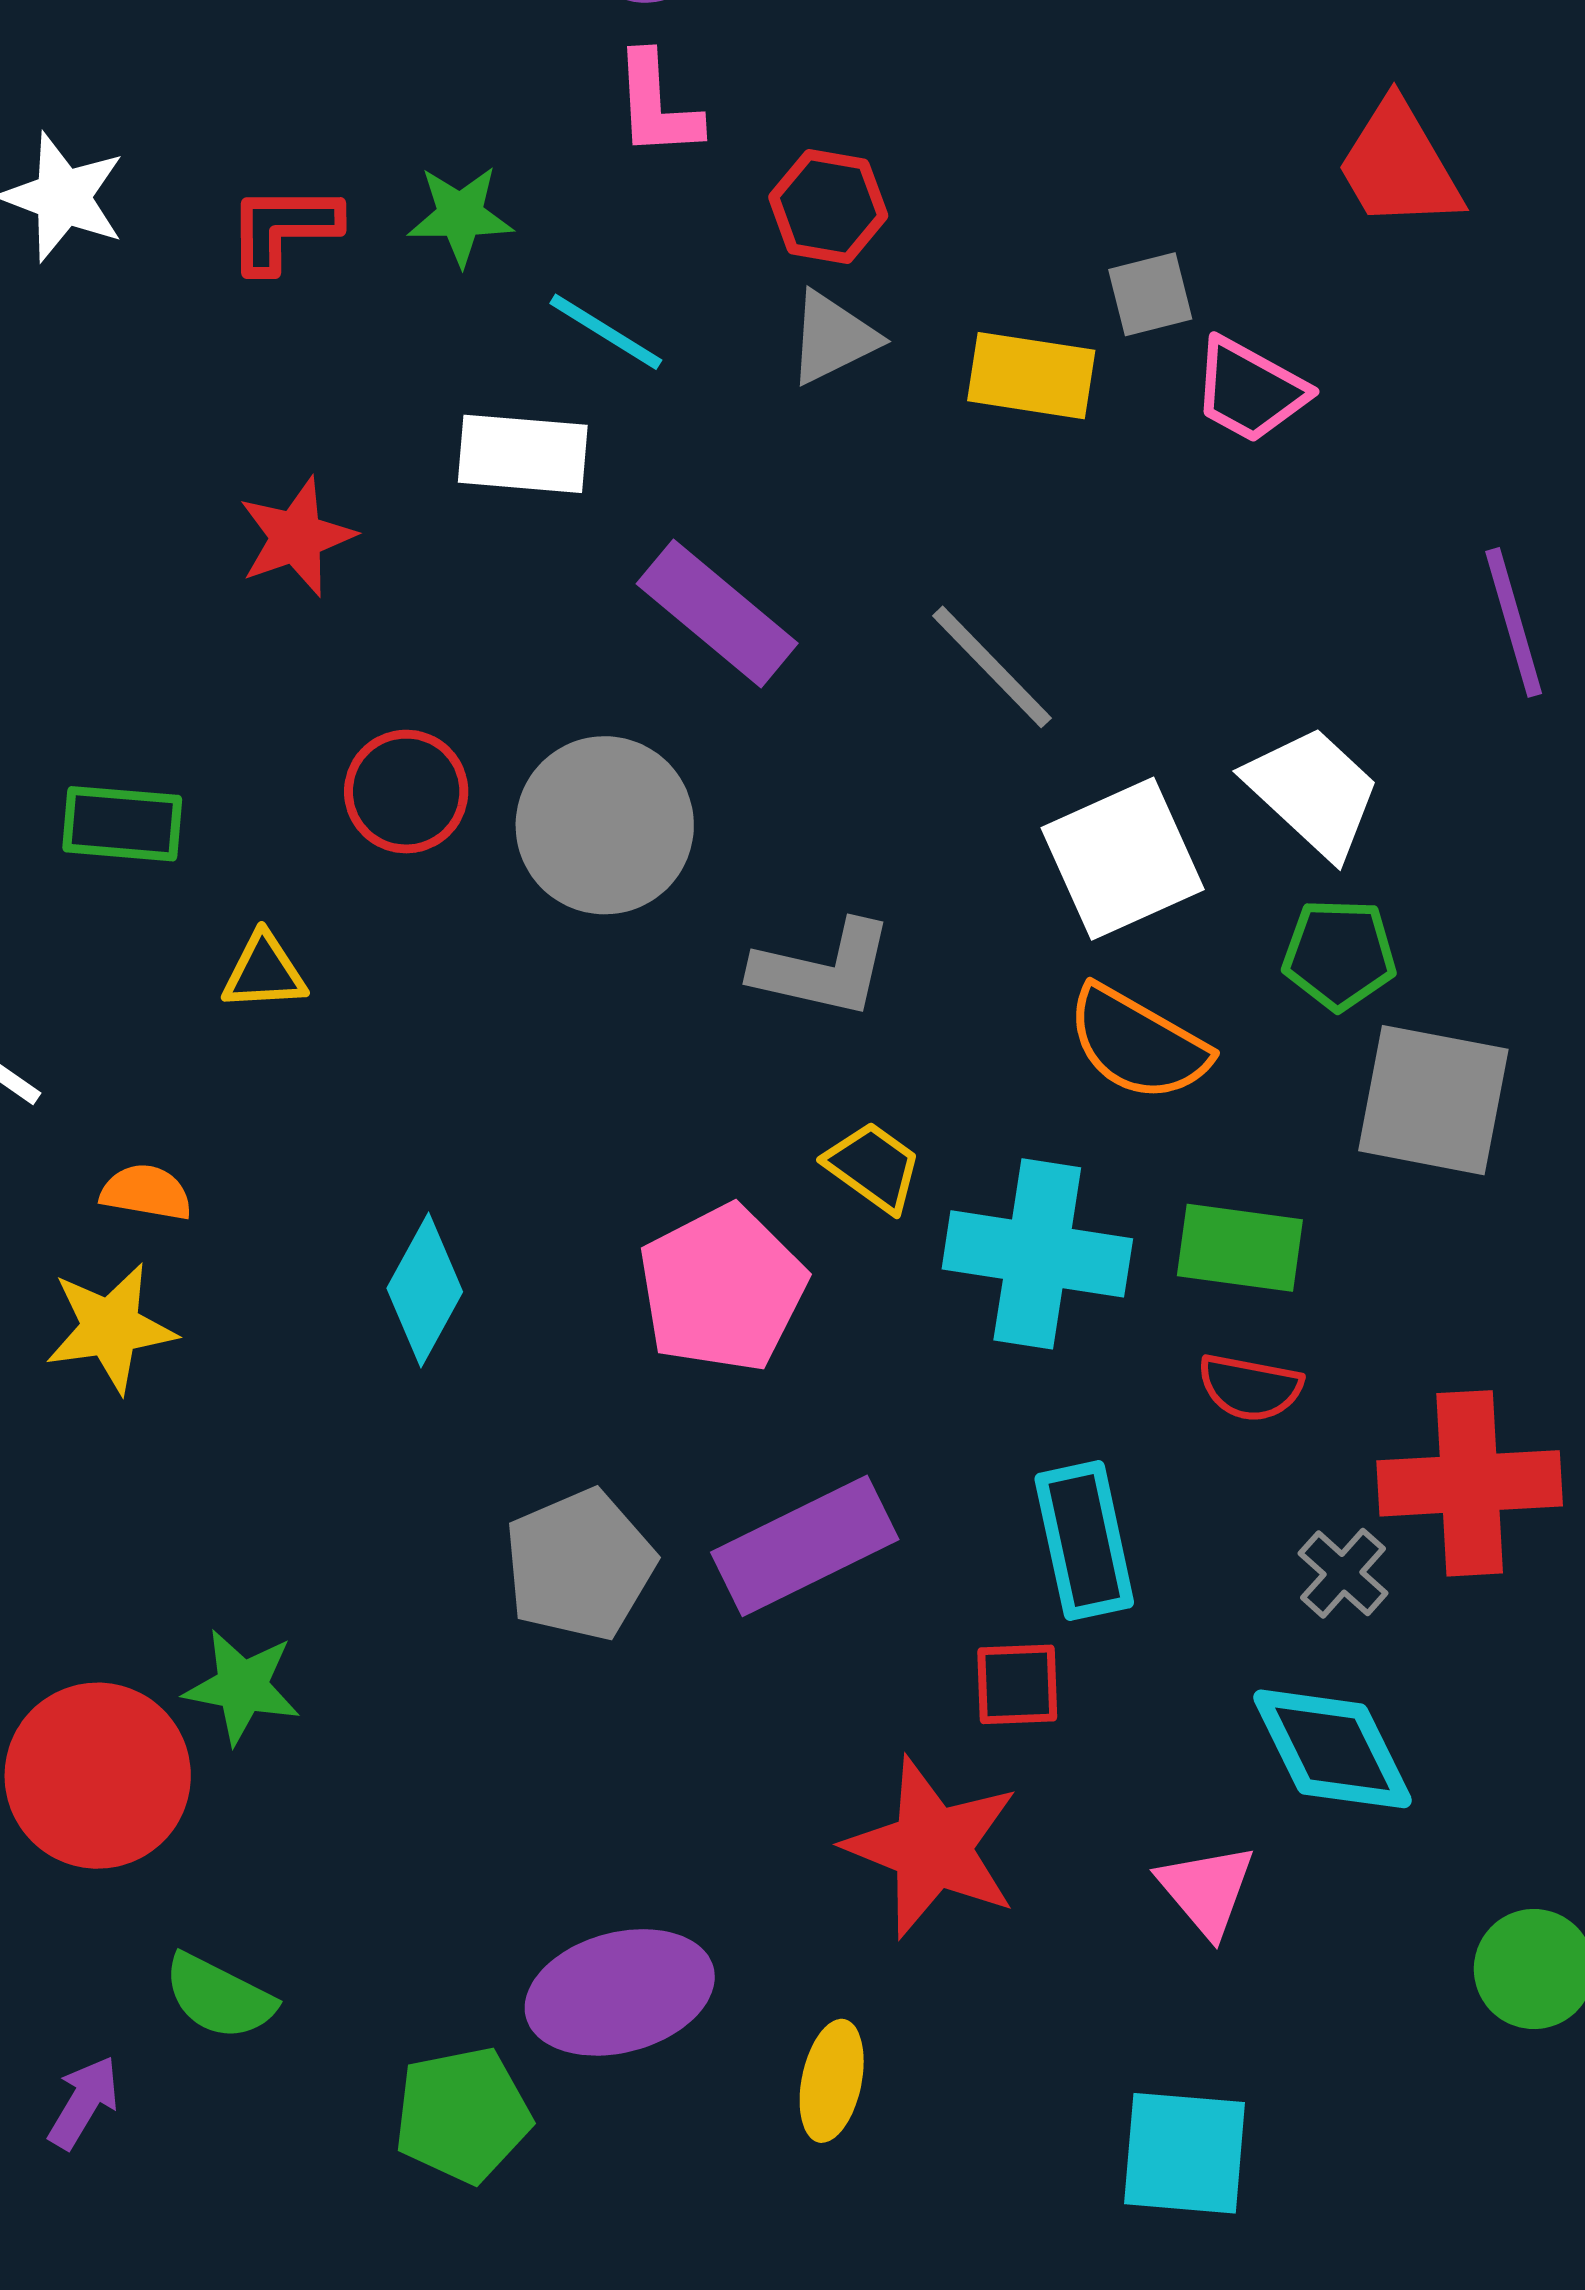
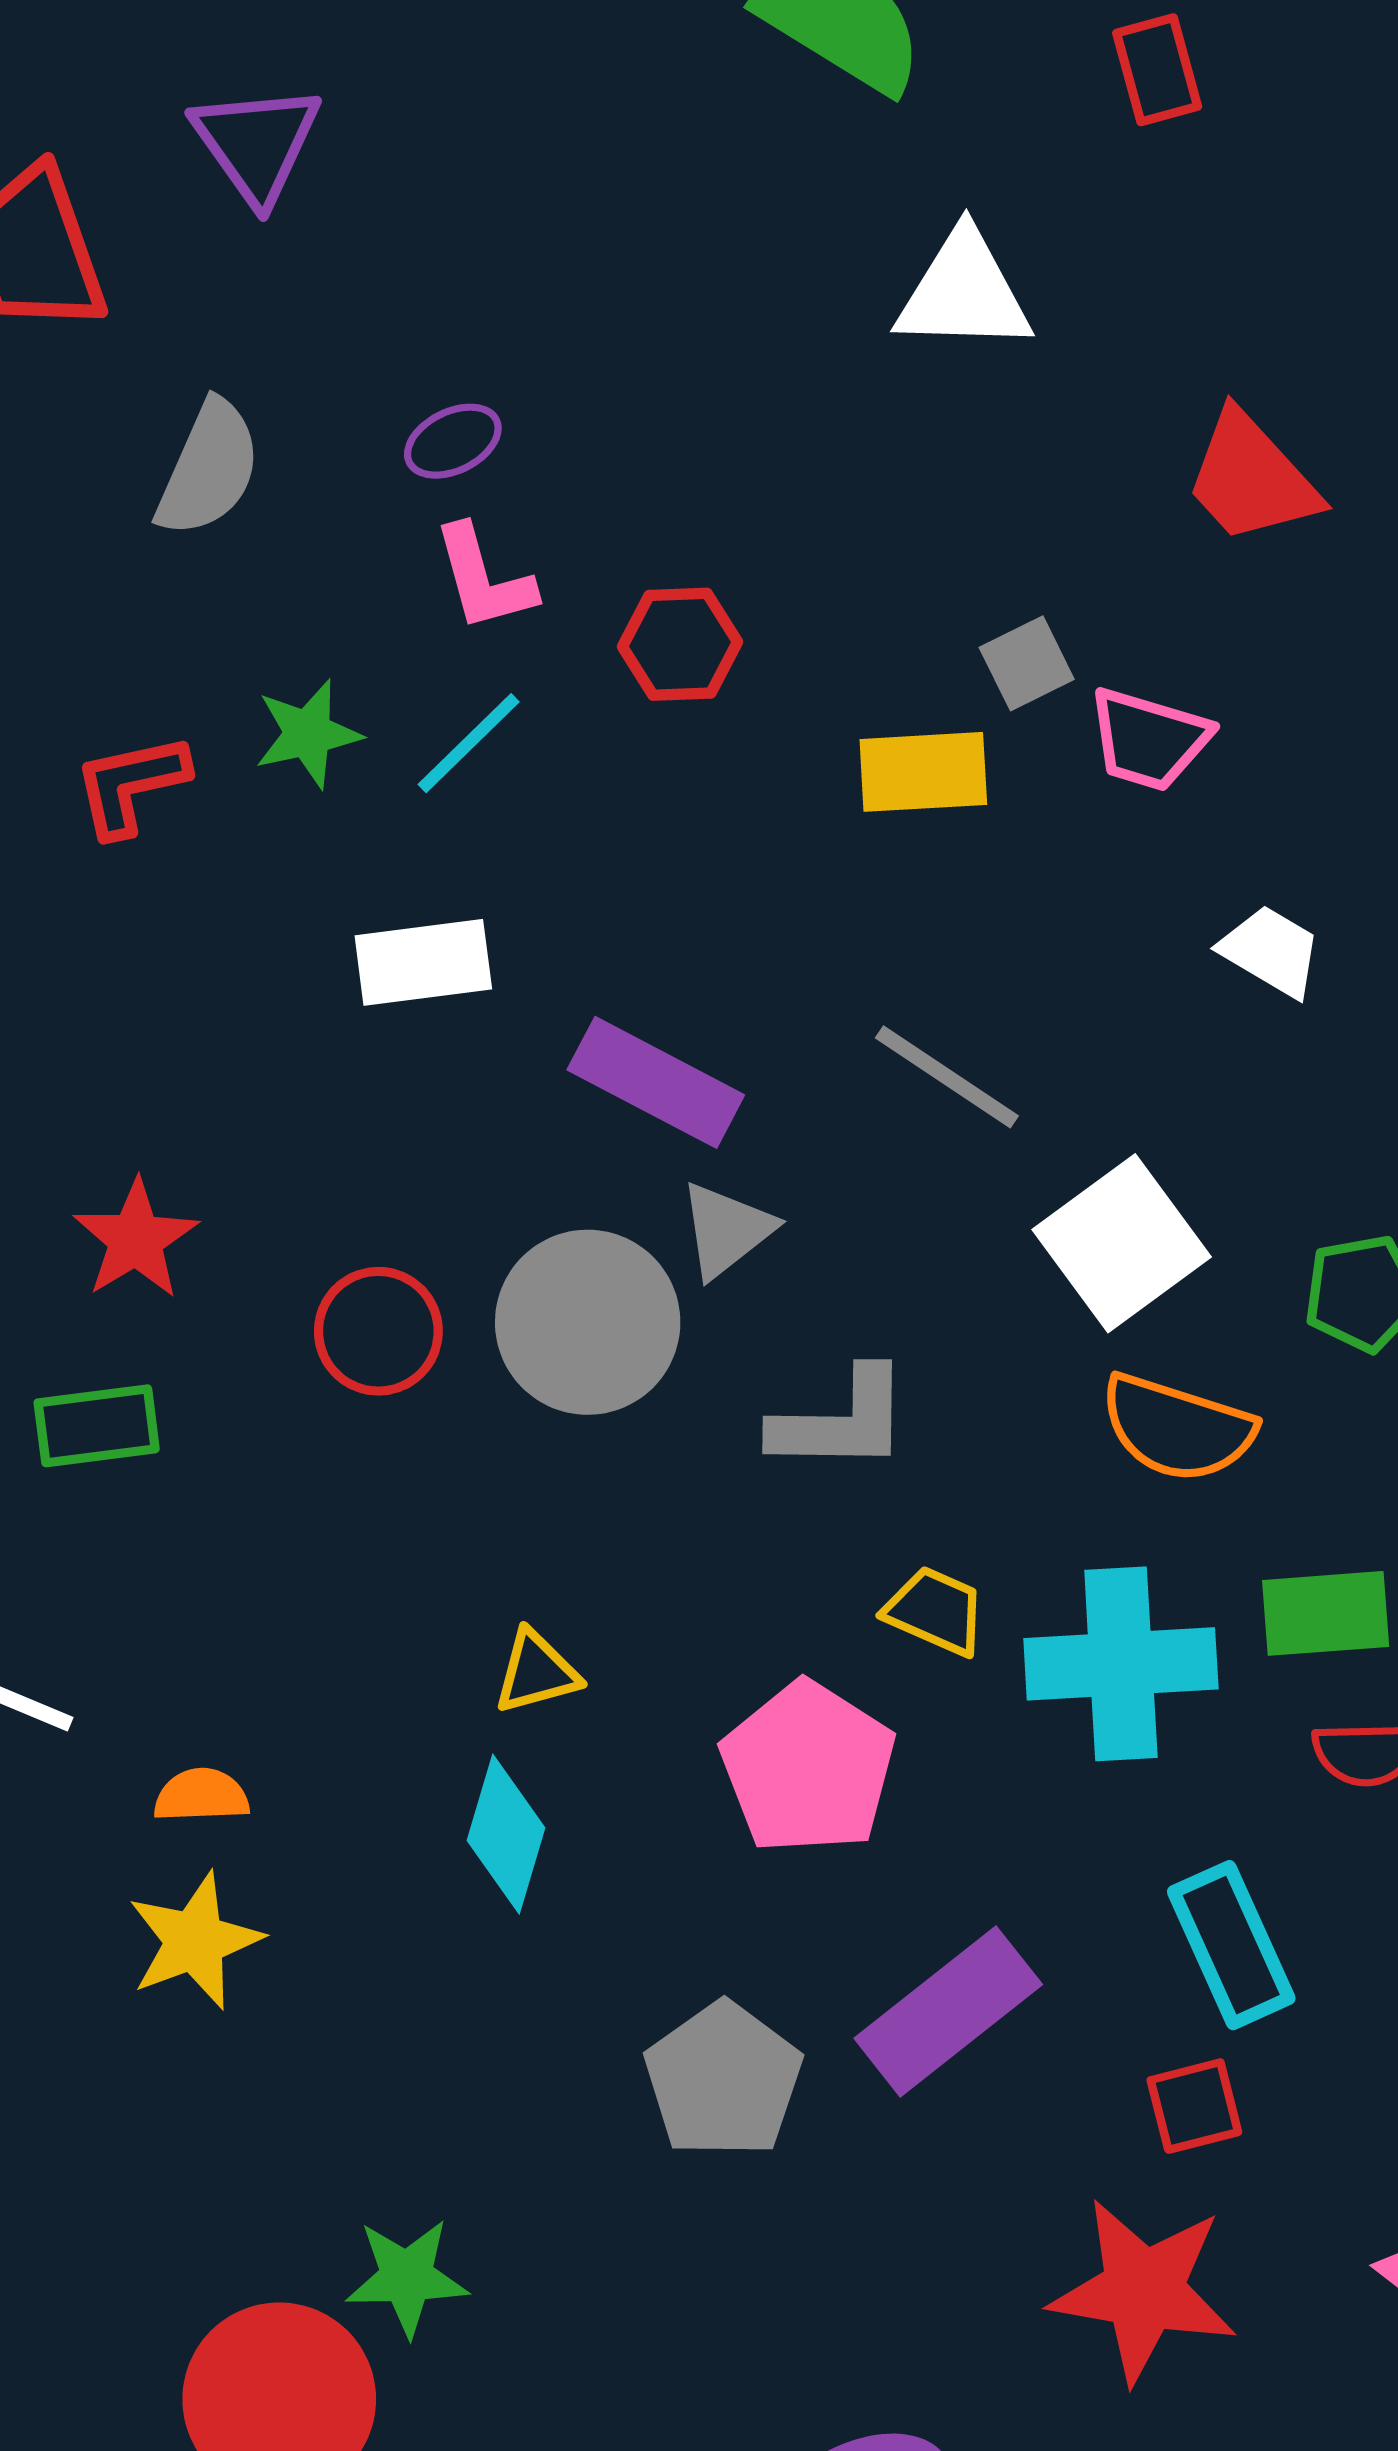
cyan line: (606, 332) -> (469, 743), moved, turned -64
gray triangle: (833, 338) -> (726, 1230), moved
red star: (296, 537) -> (136, 1239), moved
white trapezoid: (1313, 792) -> (1271, 951), moved, size x0.7
yellow triangle: (264, 972) -> (536, 1672), moved

